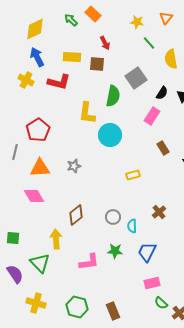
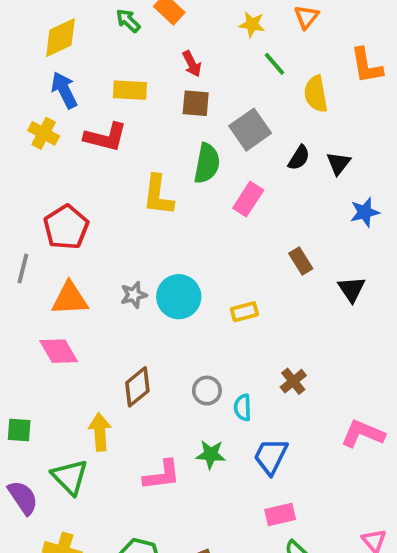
brown square: (97, 64) -> (196, 103), moved
pink rectangle: (152, 116) -> (248, 199), moved
cyan circle: (110, 135) -> (179, 297), moved

